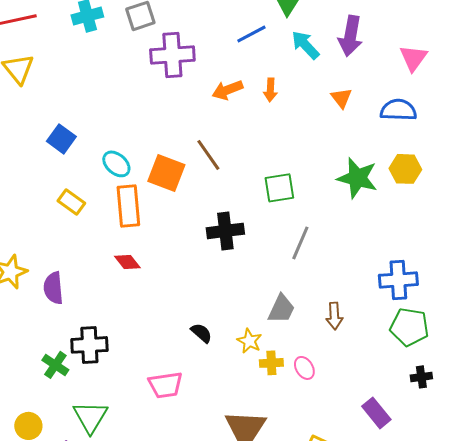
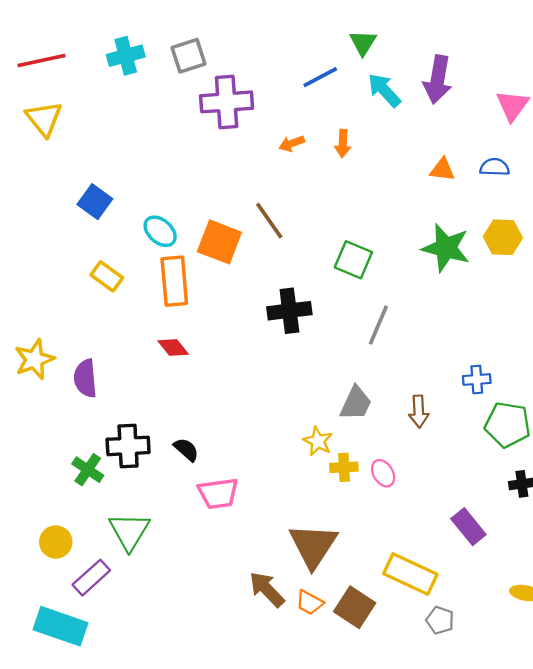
orange arrow: (227, 90) -> (292, 144), size x0.7
orange triangle: (341, 98) -> (442, 170), moved, turned -45
blue semicircle: (398, 110) -> (495, 167), size x0.7
green square: (279, 188) -> (353, 260), turned 32
blue cross: (398, 280) -> (477, 380), moved, size x0.6
black semicircle: (201, 333) -> (186, 449), moved

